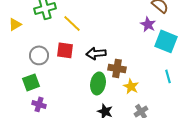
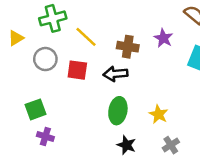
purple star: (148, 24) -> (163, 38), moved
gray circle: (39, 55) -> (45, 59), moved
brown cross: (117, 68) -> (128, 47), moved

